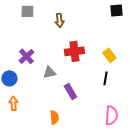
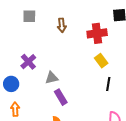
red cross: (74, 51) -> (97, 33), moved
yellow rectangle: (109, 55) -> (101, 61), moved
purple rectangle: (70, 91) -> (61, 97), moved

